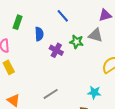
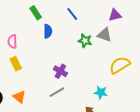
green rectangle: (18, 22) -> (36, 13), moved, turned -56
purple cross: (56, 50) -> (60, 71), moved

